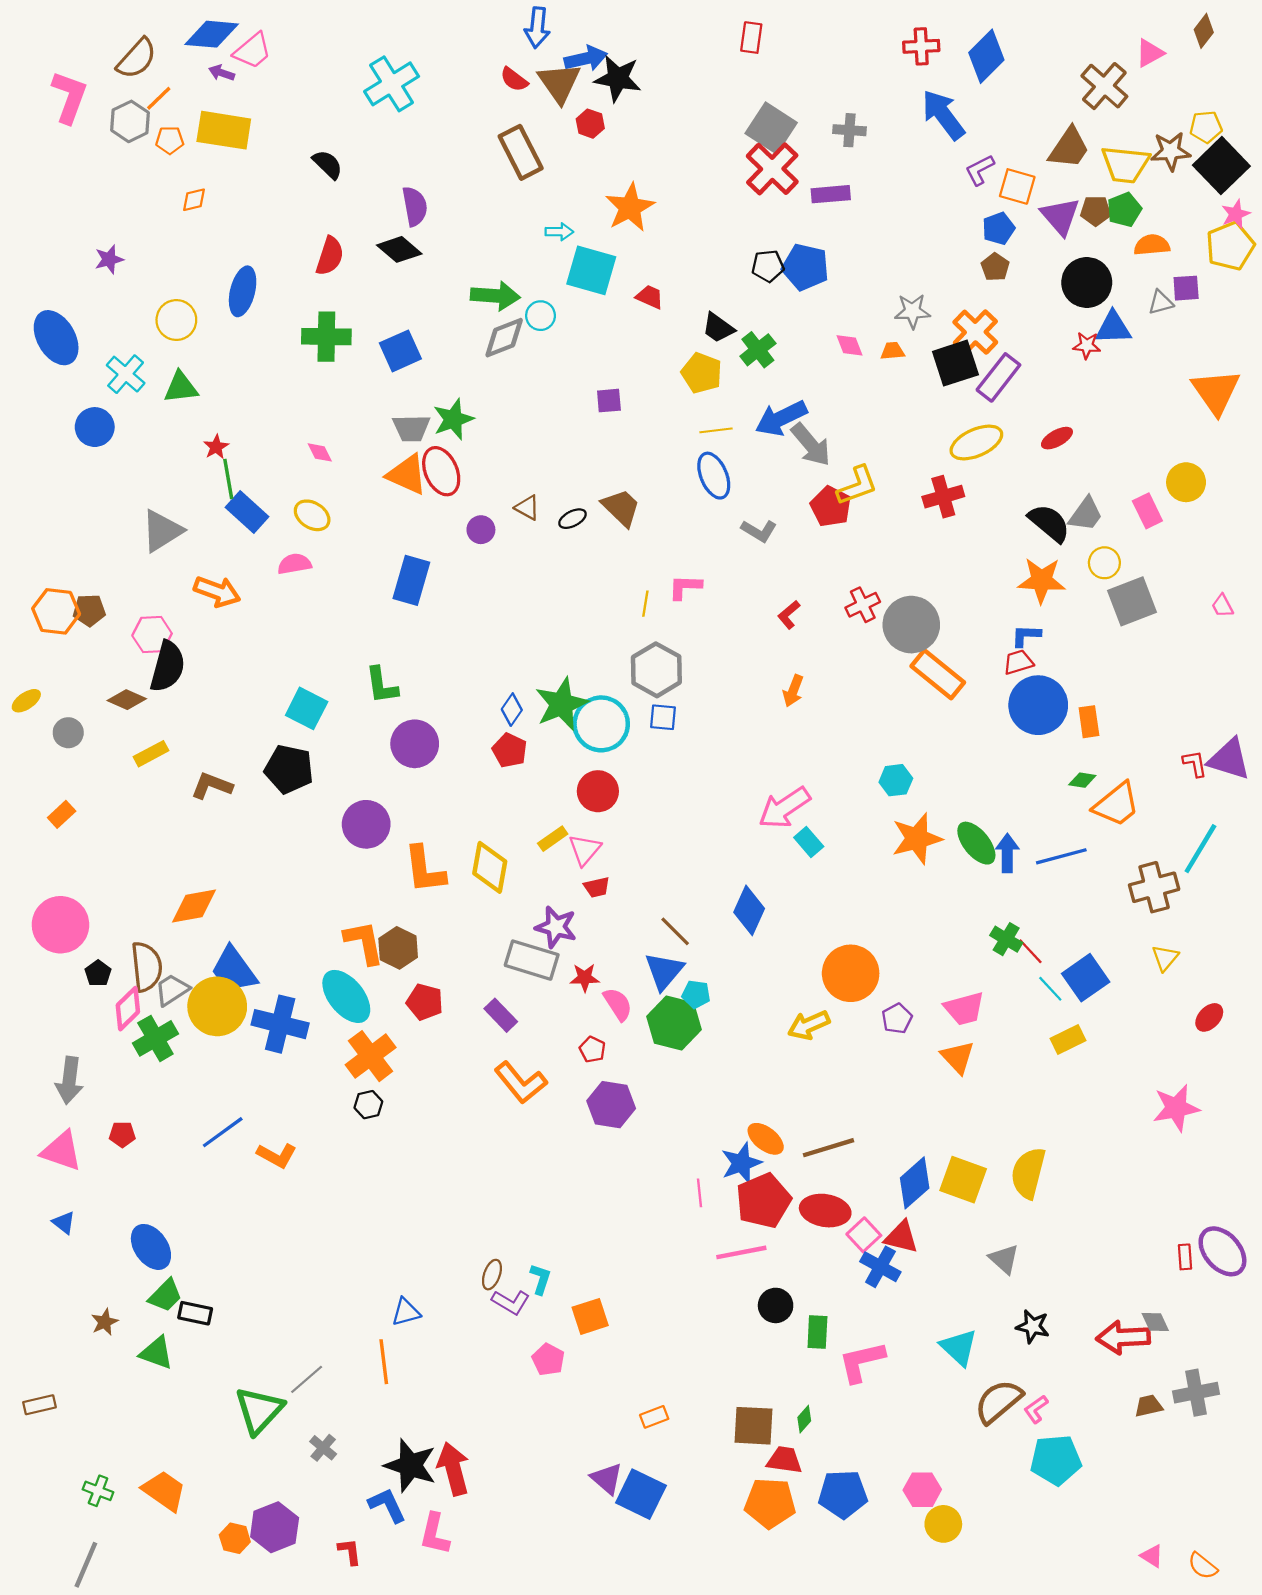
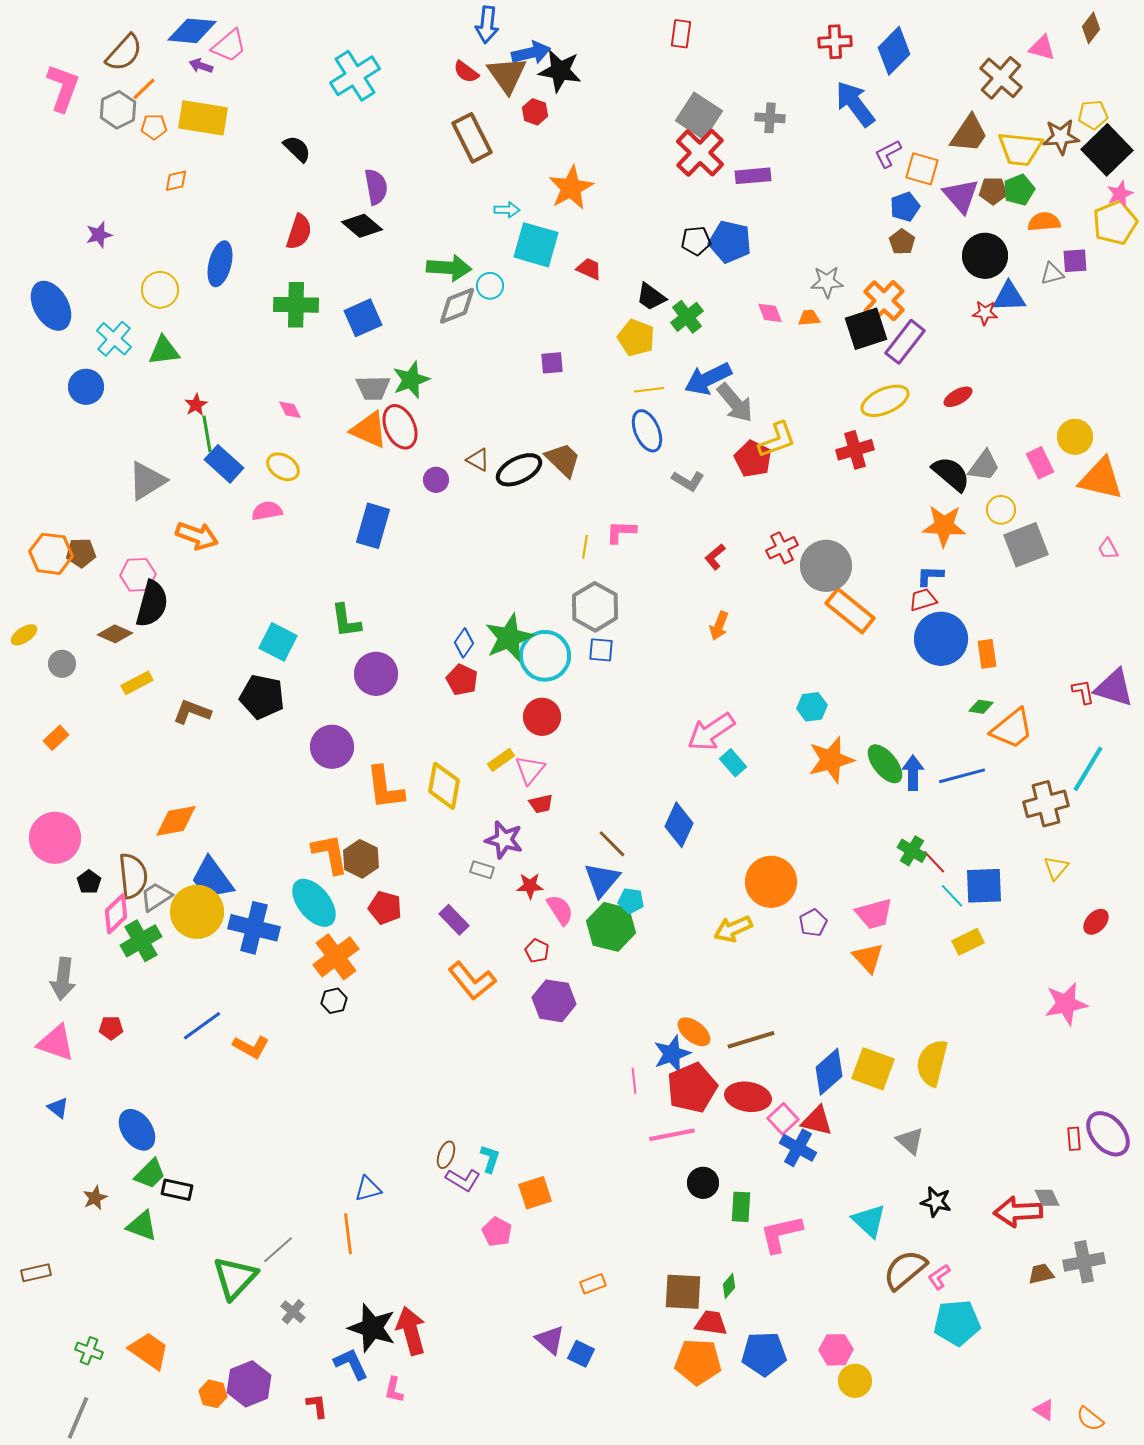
pink triangle: (1150, 53) -> (1042, 48), turned 44
orange triangle: (1216, 392) -> (1101, 479), moved, turned -42
black ellipse: (573, 519) -> (519, 470), size x1.8
gray rectangle: (532, 960) -> (482, 870), size x0.5
blue square: (1086, 978) -> (984, 886), turned 33
blue square: (641, 1494) -> (581, 1354), size x0.6
pink L-shape: (435, 1534) -> (394, 1390), size x0.7

